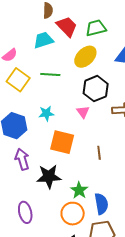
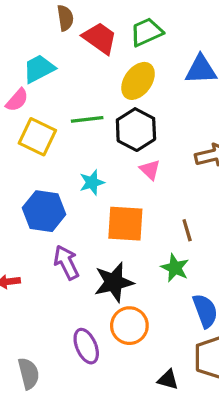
cyan trapezoid: (43, 40) -> (39, 69), moved
black hexagon: (96, 89) -> (136, 130), moved
green star: (79, 190) -> (175, 268), moved
orange circle: (73, 214) -> (129, 326), moved

